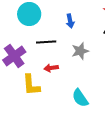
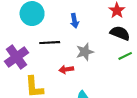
red arrow: (51, 68) -> (66, 69), moved

